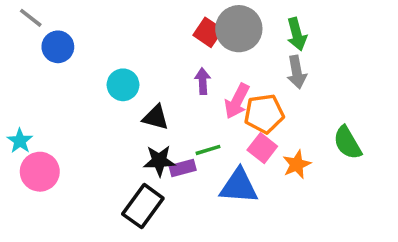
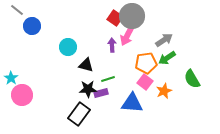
green arrow: (297, 34) -> (167, 58), moved, turned 72
gray arrow: (297, 72) -> (164, 40), turned -114
pink arrow: (237, 101) -> (127, 36), moved
green line: (208, 150) -> (108, 79), moved

